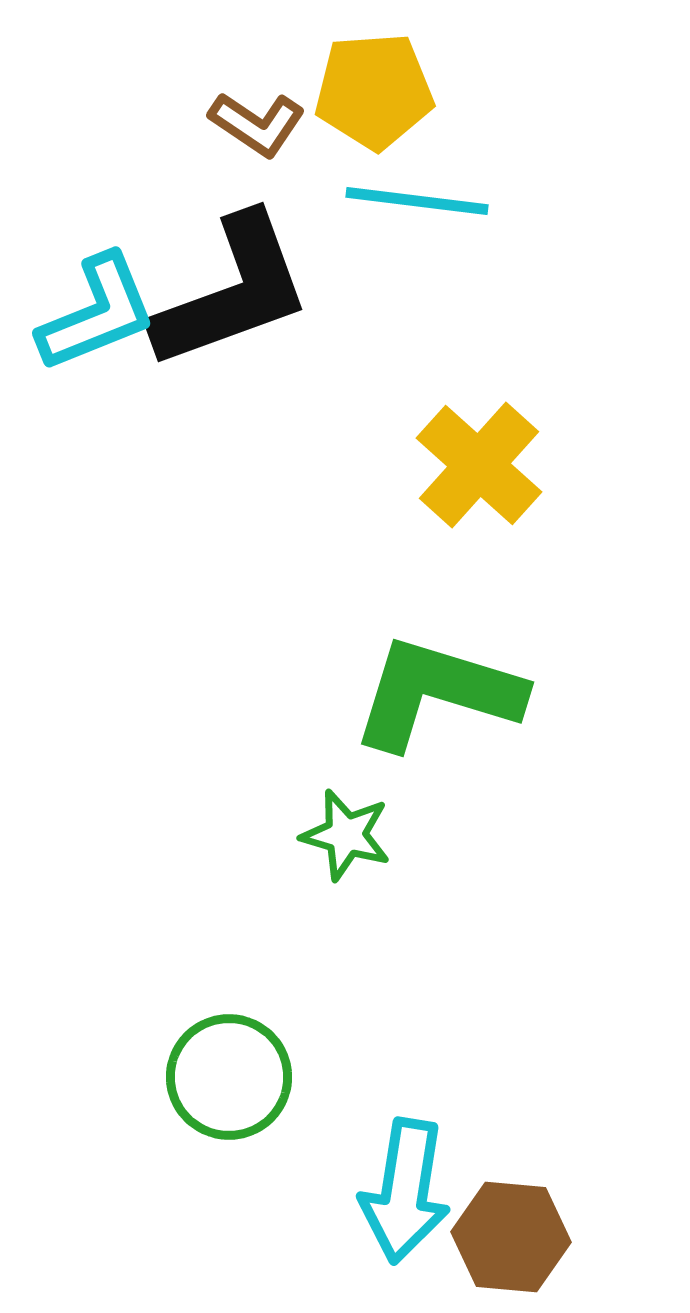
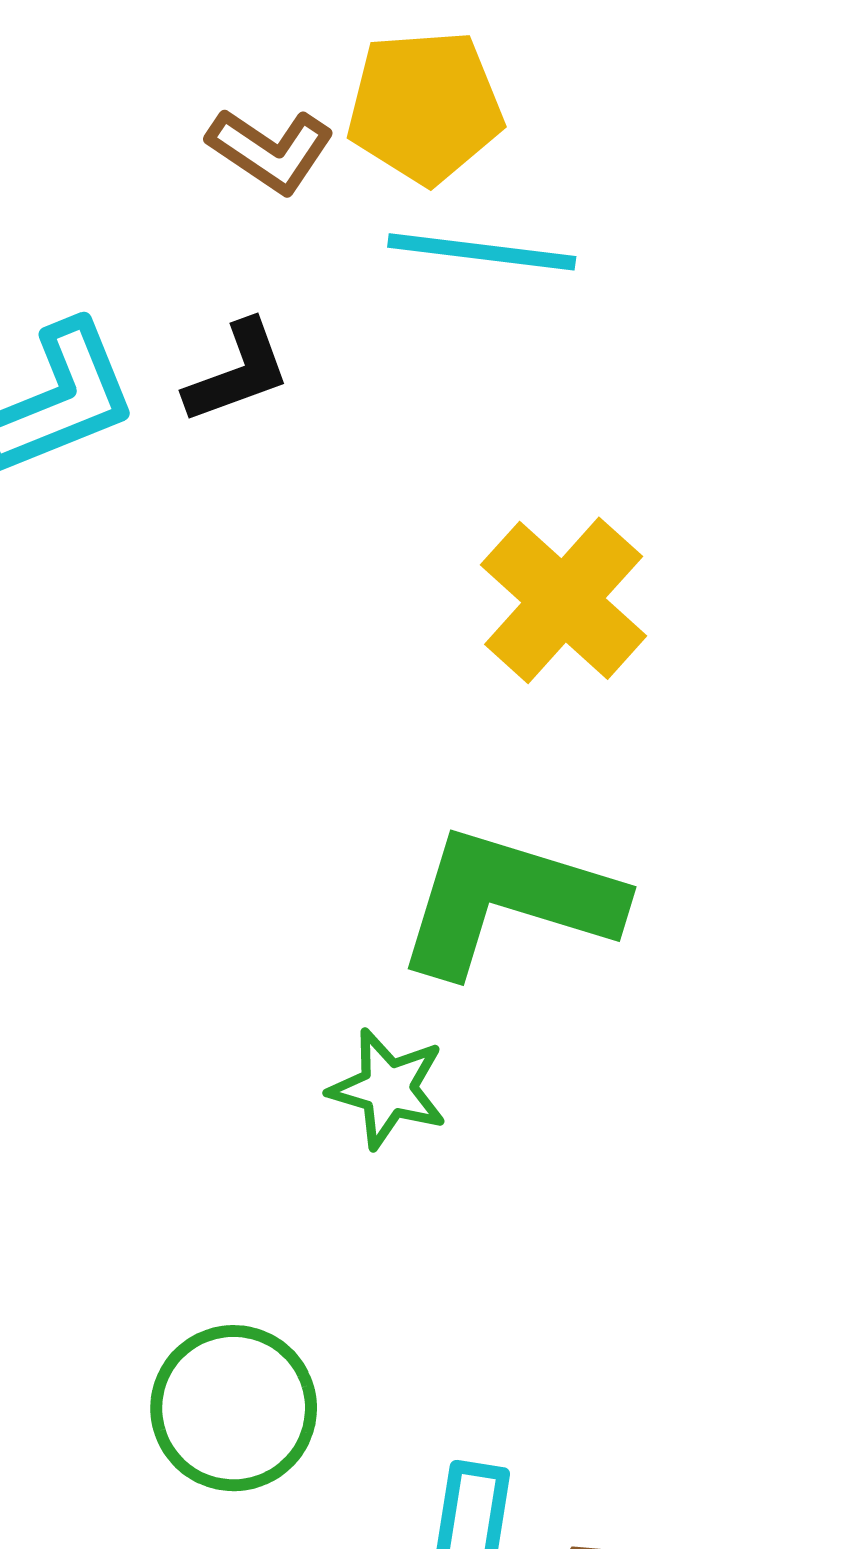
black L-shape: (232, 292) -> (238, 372), size x0.5

